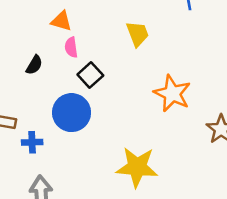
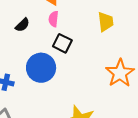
black square: (90, 75) -> (62, 43), turned -36

